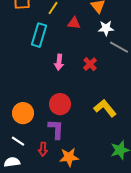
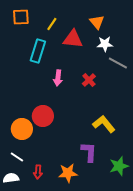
red triangle: (74, 23) -> (73, 39), size x1.5
red circle: (60, 104) -> (43, 116), moved
purple L-shape: (56, 129) -> (89, 152), moved
red arrow: (43, 149) -> (38, 172), moved

